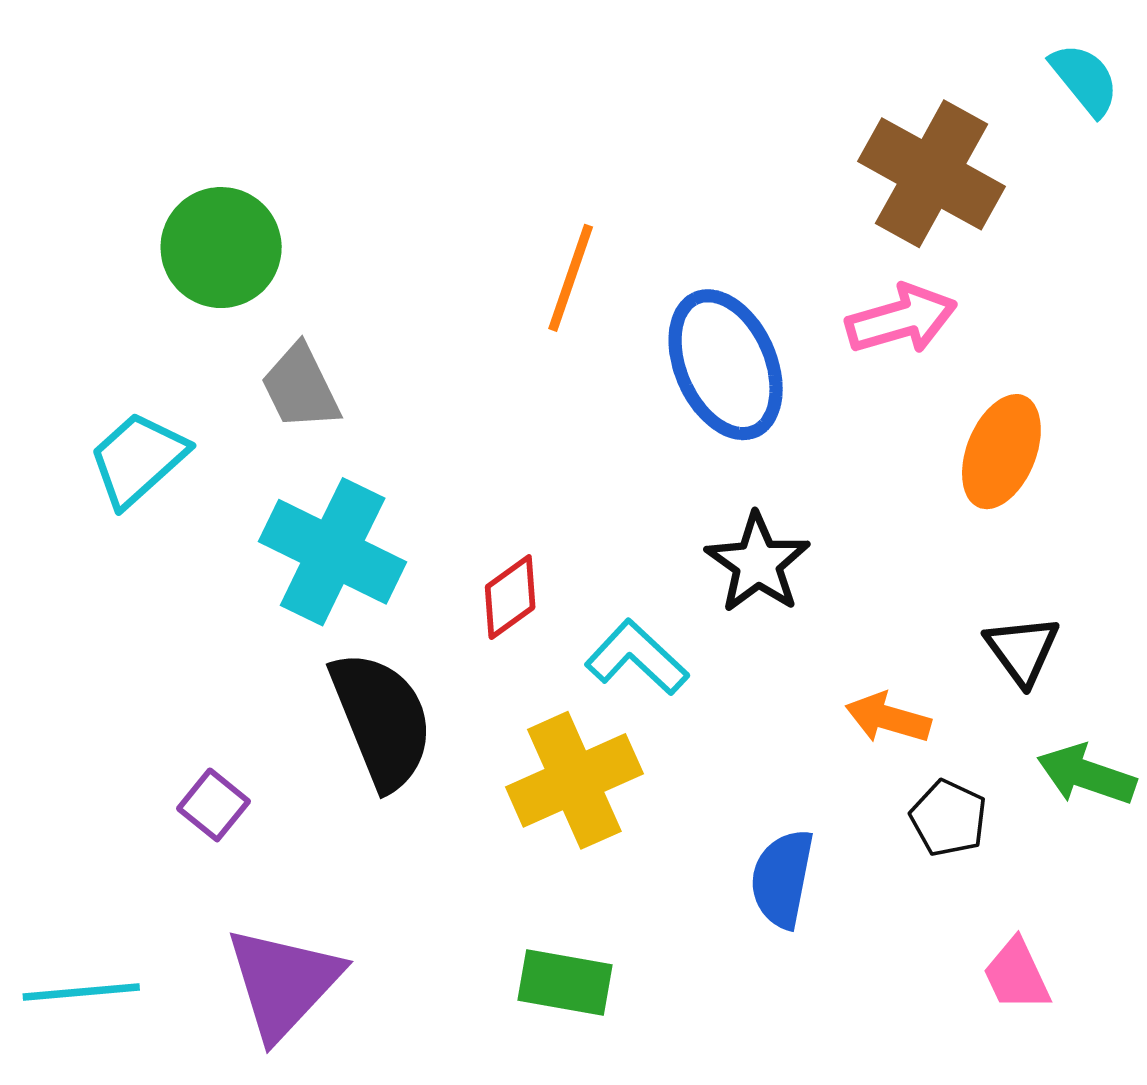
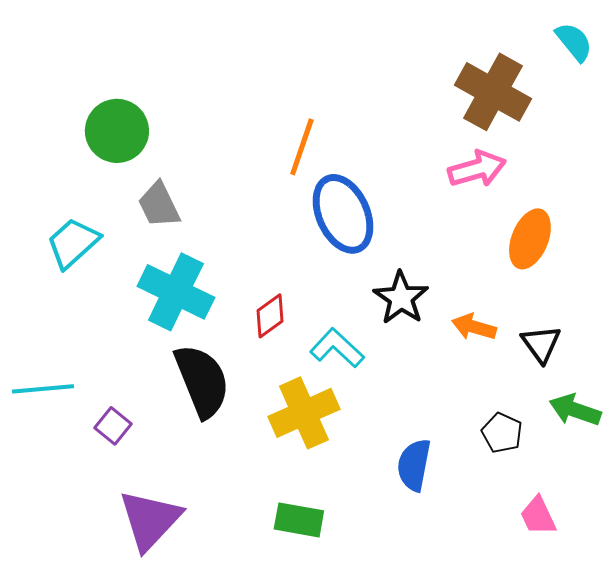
blue ellipse: (726, 365) -> (343, 214), moved
orange arrow: (888, 718) -> (474, 327), moved
cyan line: (81, 992) -> (43, 389), moved

